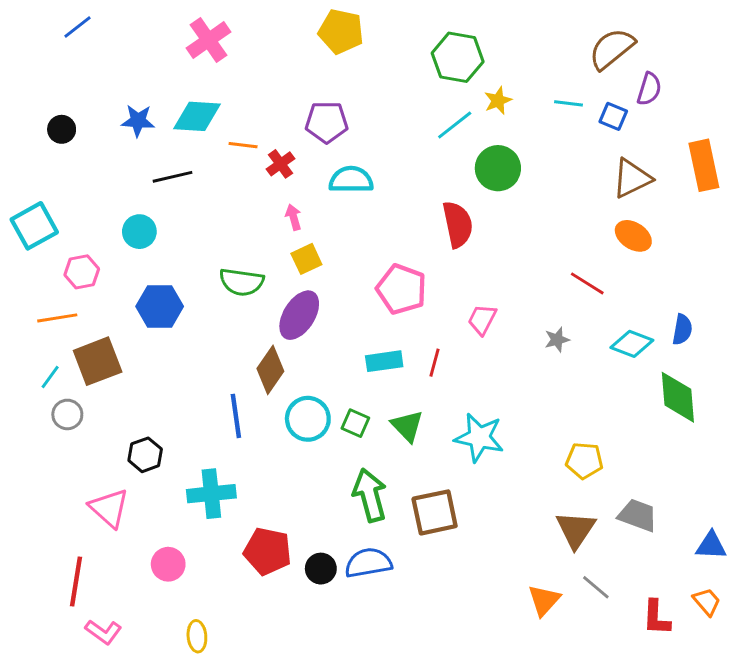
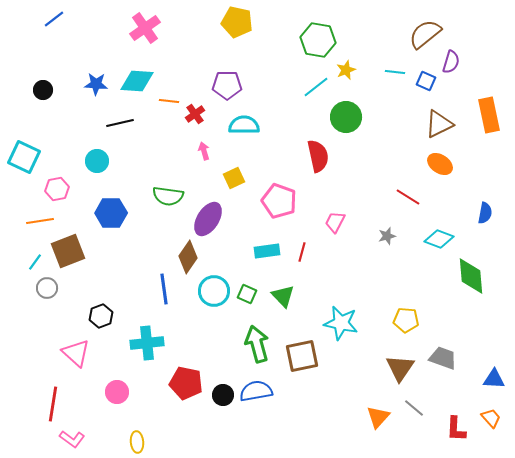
cyan square: (34, 226) -> (24, 157), turned -36
yellow square: (306, 259) -> (234, 178), moved
blue semicircle: (682, 330) -> (485, 213), moved
cyan star: (479, 438) -> (341, 323), moved

